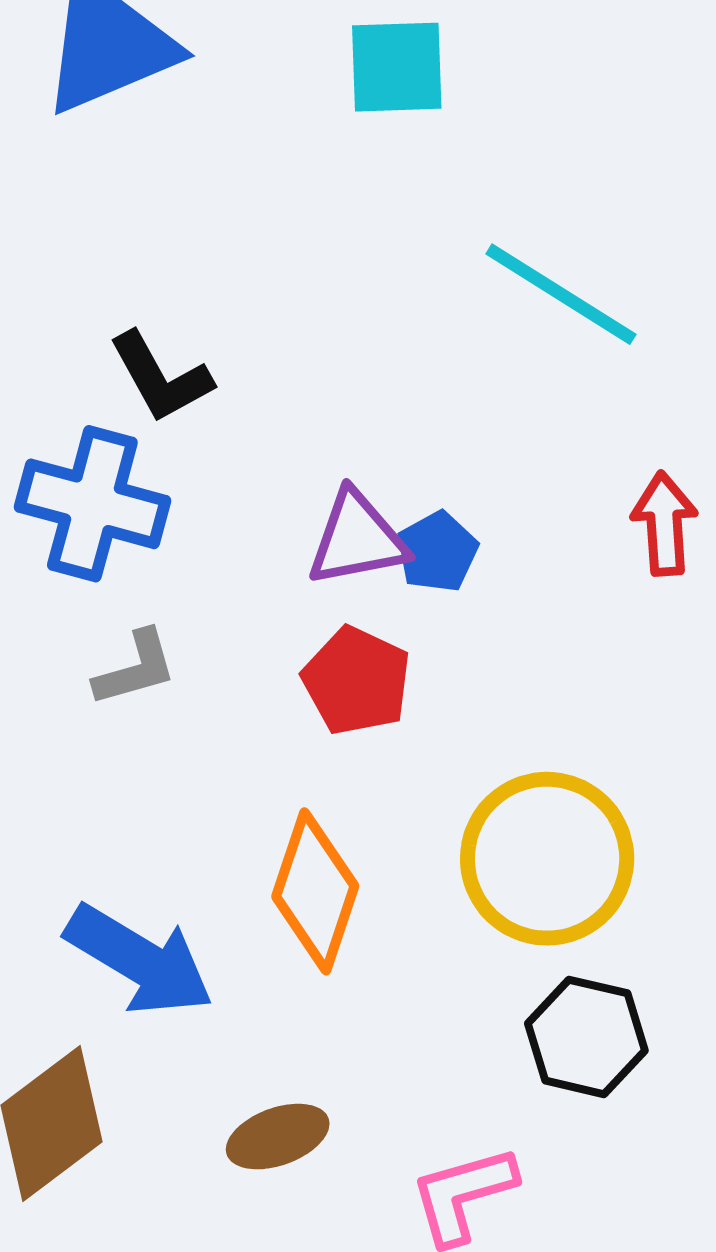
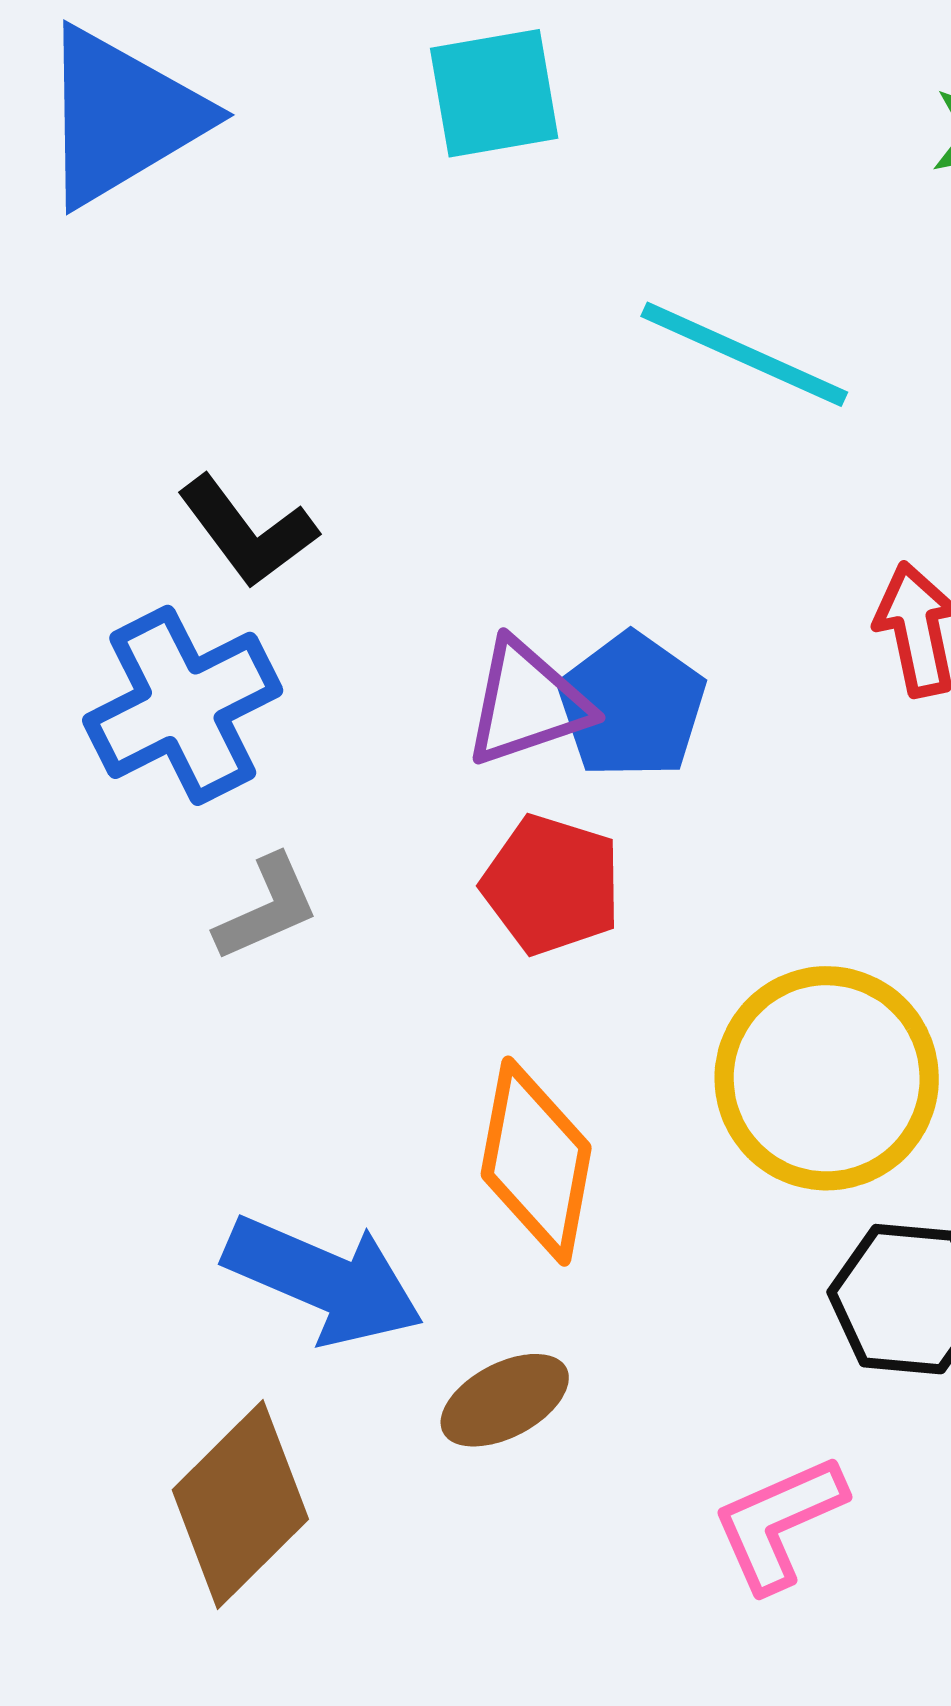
blue cross: (92, 504) -> (183, 705), turned -34
blue pentagon: (437, 552) -> (632, 706), size x1.4
brown ellipse: (278, 1137) -> (505, 1400), moved

